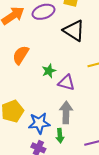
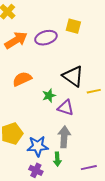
black triangle: (74, 31) -> (73, 76), moved
orange semicircle: (21, 55) -> (22, 79), turned 30

